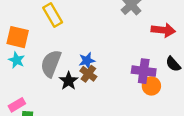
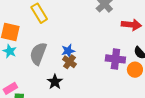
black star: (69, 81) -> (55, 82), moved
orange circle: (151, 86) -> (135, 70), moved

